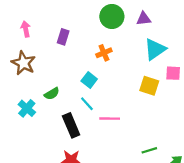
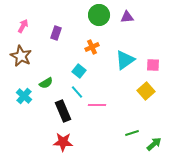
pink arrow: (26, 29) -> (23, 26), turned 40
cyan triangle: (155, 49) -> (125, 60), moved
yellow square: (149, 86) -> (146, 91), moved, turned 30

